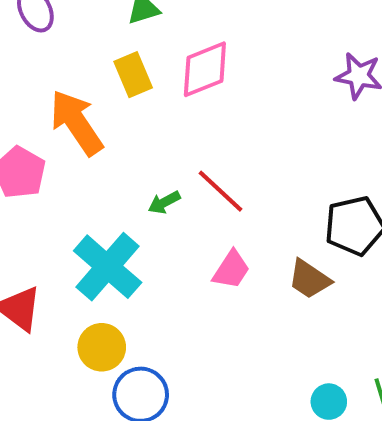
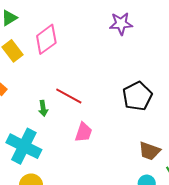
green arrow: (164, 202) -> (43, 108), turned -56
brown trapezoid: (309, 279) -> (150, 151), moved

